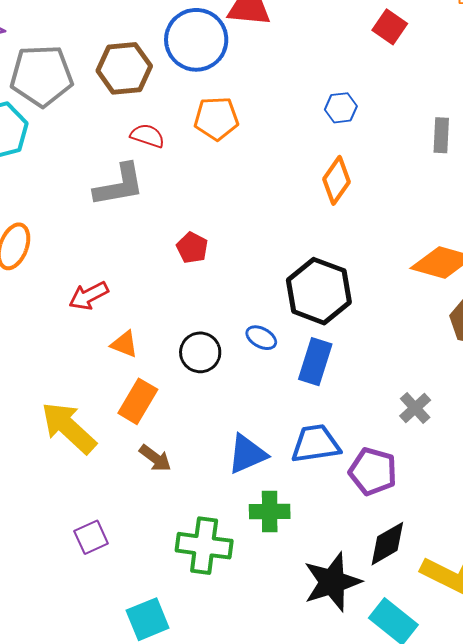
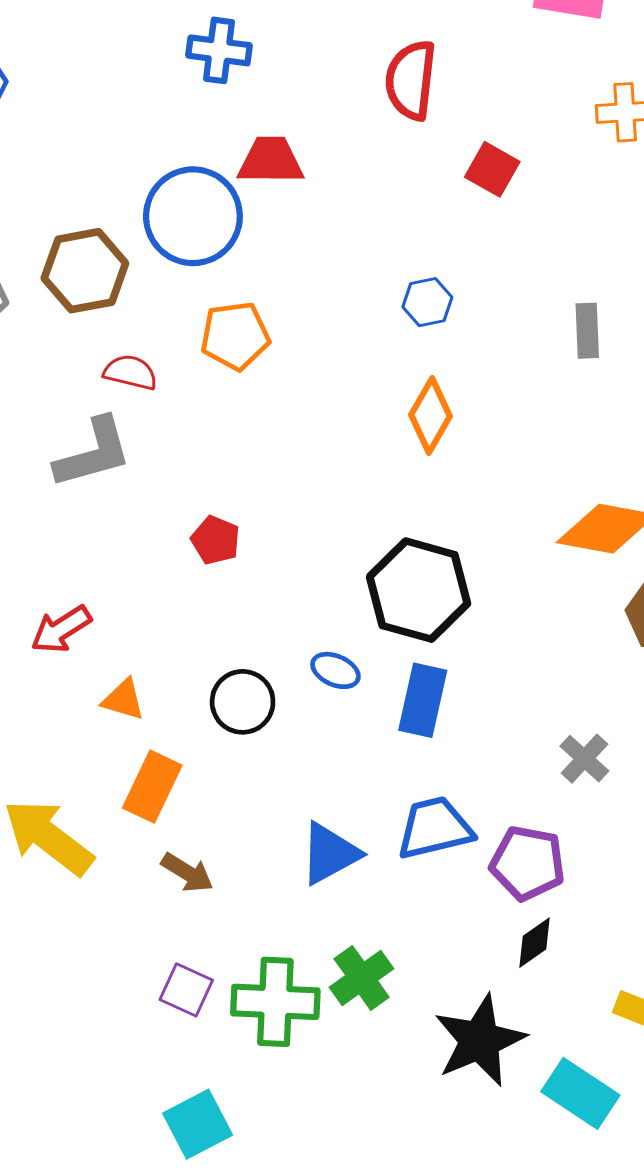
green cross: (270, 512) -> (362, 978), moved, turned -30
purple square: (91, 537) -> (186, 990), moved, turned -36
black diamond: (387, 544) -> (535, 943), moved, size x0.7

